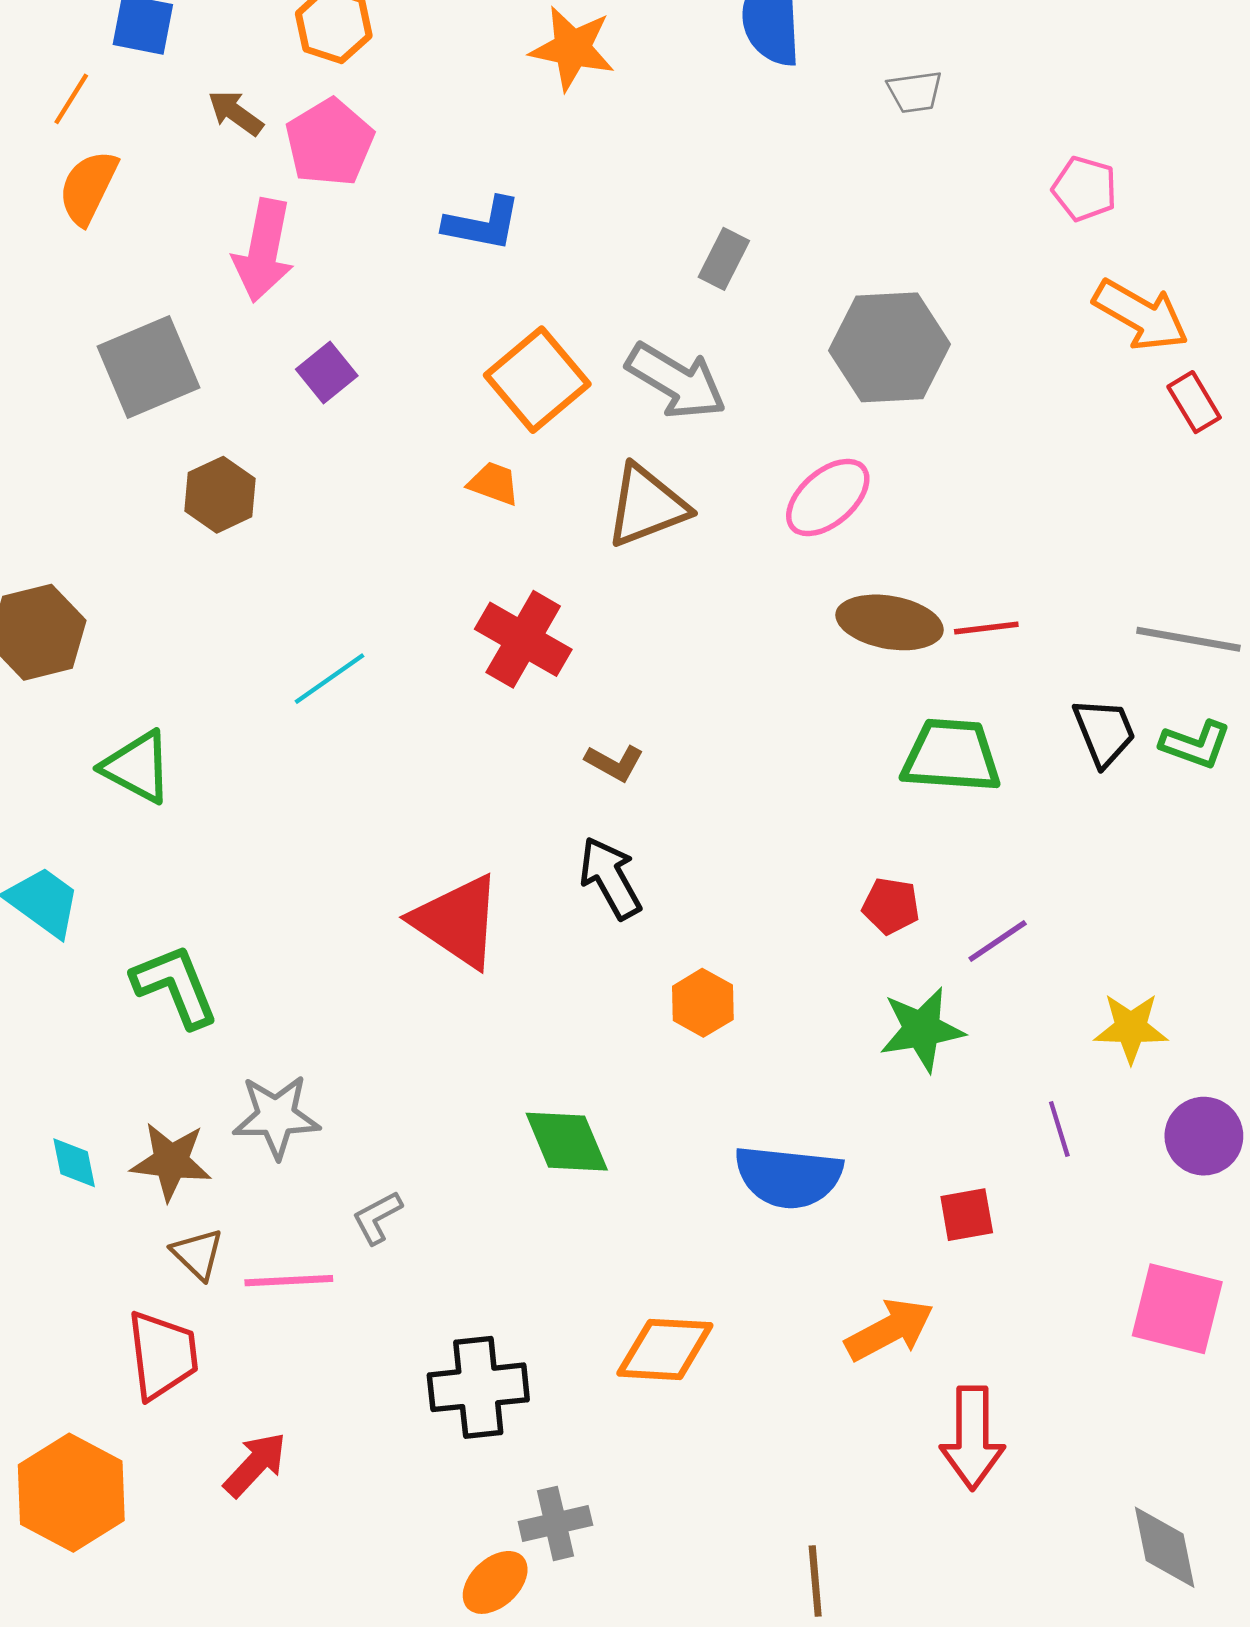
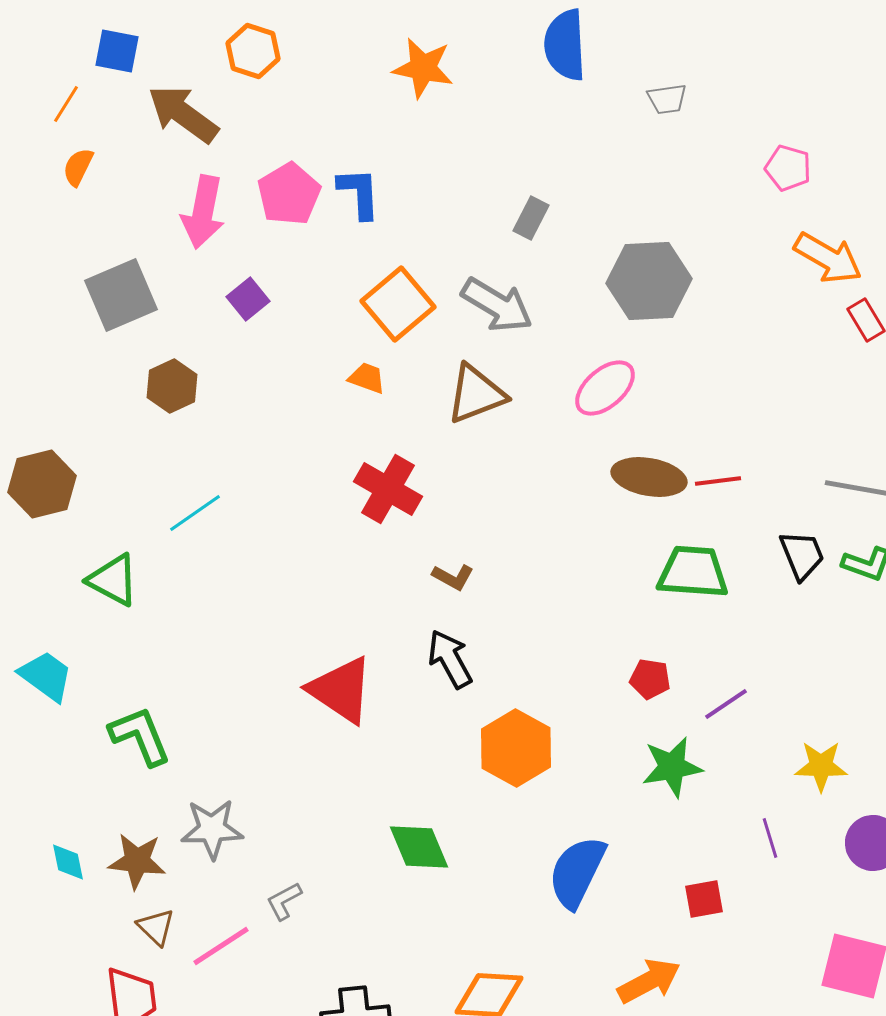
brown arrow: (235, 113) -> (183, 114), size x1.8
pink pentagon: (330, 142) -> (289, 194), moved
orange semicircle: (88, 187) -> (78, 167), size x0.7
blue L-shape: (483, 224) -> (359, 193), turned -104
cyan line: (330, 679) -> (195, 513), moved
orange hexagon: (703, 1003) -> (516, 748), size x1.6
blue semicircle: (788, 1177) -> (577, 872), turned 110
pink line: (289, 1281) -> (221, 946), turned -30

